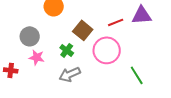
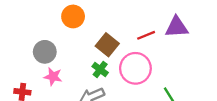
green cross: (67, 50) -> (100, 69), moved

